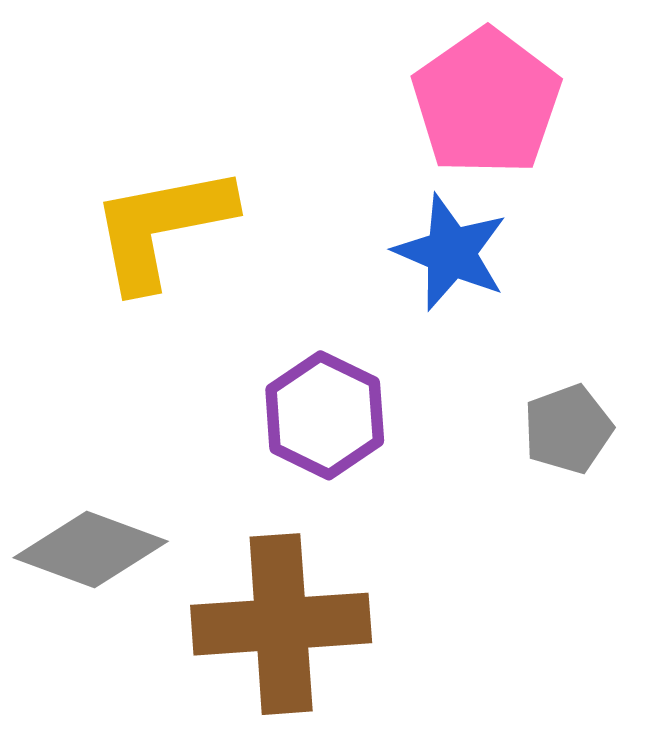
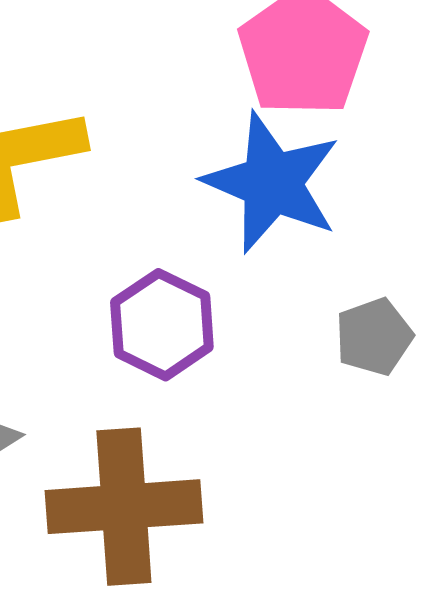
blue star: (451, 252) -> (272, 183), size x1.4

